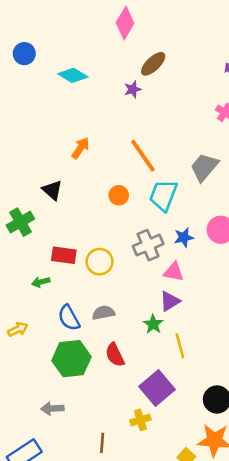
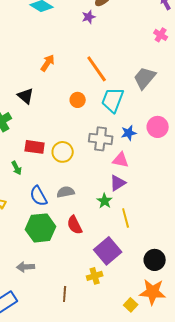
gray cross: (148, 245) -> (101, 139), turned 30
green arrow: (41, 282) -> (17, 168), turned -104

